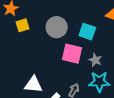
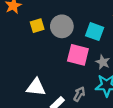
yellow square: (23, 25) -> (37, 26), moved

